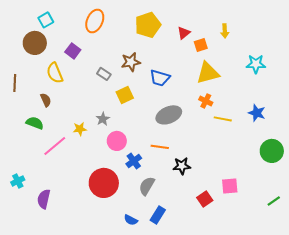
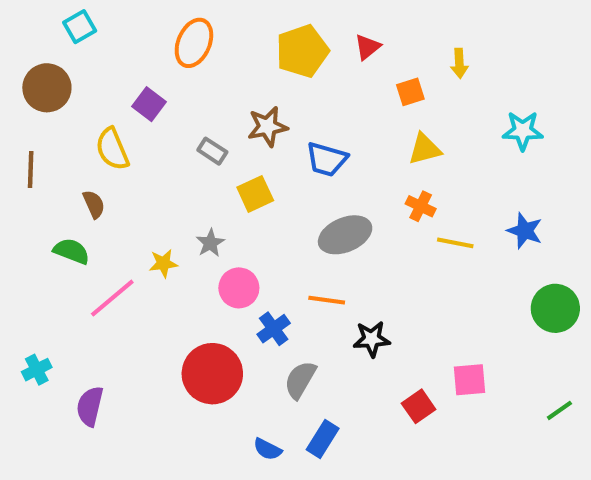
cyan square: (46, 20) -> (80, 27), moved
red triangle: (184, 33) -> (368, 47), moved
brown circle: (35, 43) -> (47, 88), moved
yellow triangle: (208, 73) -> (425, 149), size x0.7

